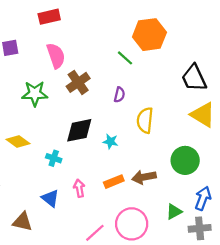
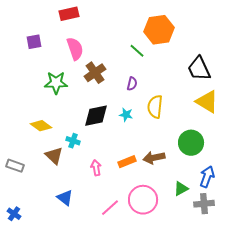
cyan star: (110, 141) -> (126, 115), moved
blue triangle: (50, 198) -> (65, 198), moved
brown triangle: (22, 222) -> (54, 156), moved, turned 30

